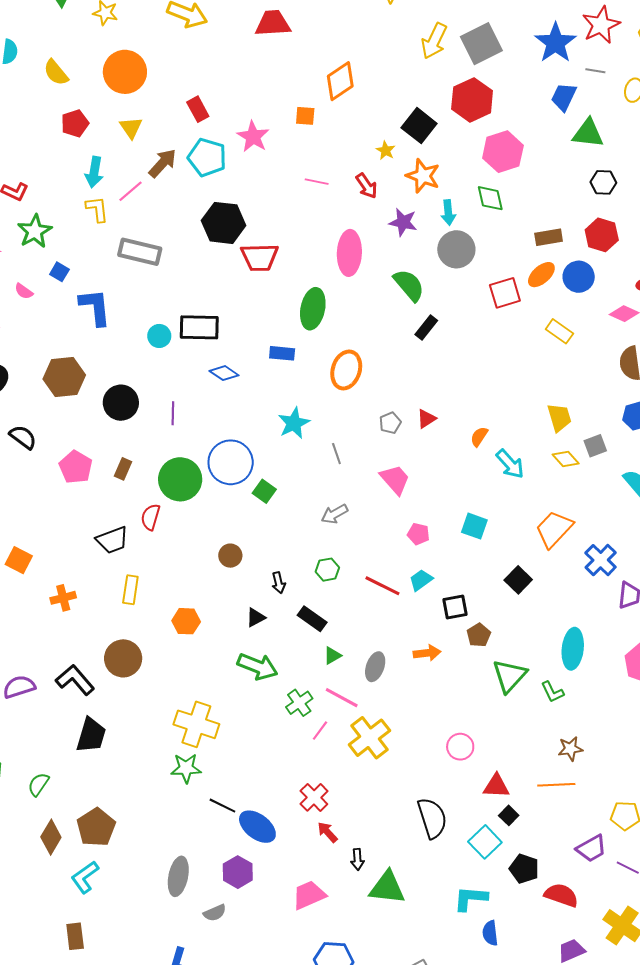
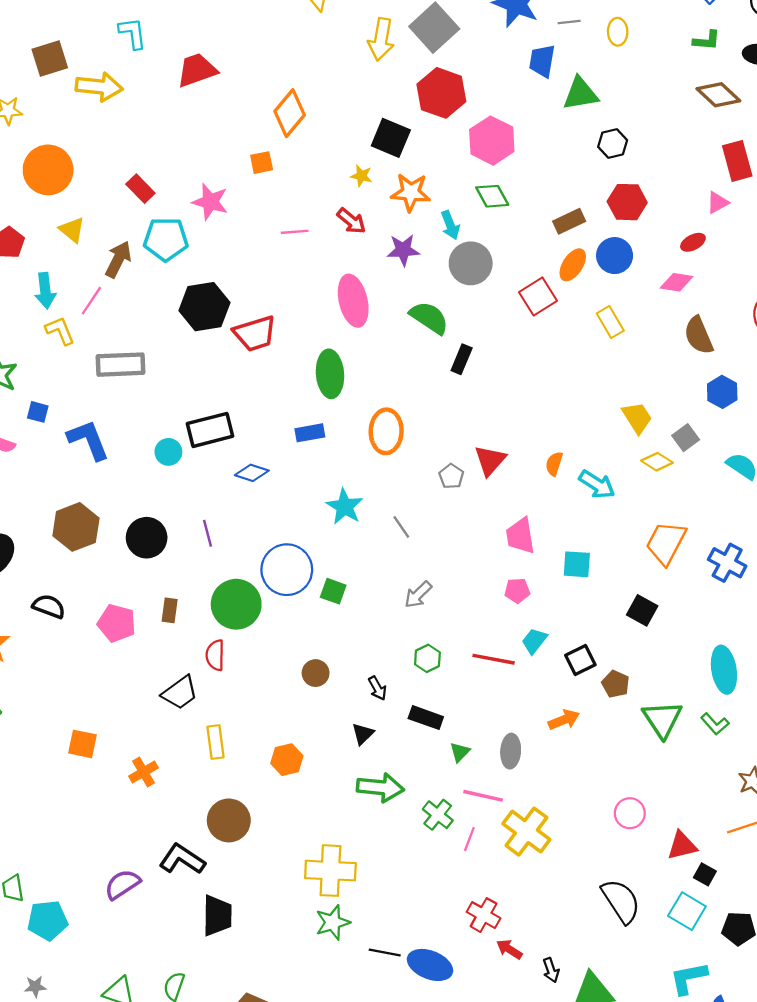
yellow rectangle: (559, 331) -> (610, 322), turned 40
red triangle: (426, 419) -> (490, 460), size x1.4
pink trapezoid: (395, 479) -> (520, 536), moved, turned -132

